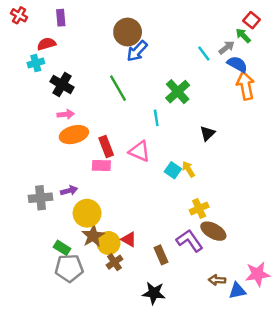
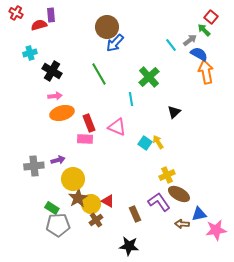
red semicircle: (46, 44) -> (39, 25), moved
brown arrow: (217, 280) -> (182, 224), moved
blue triangle: (237, 291) -> (199, 214), moved

